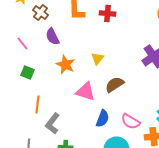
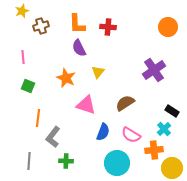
brown cross: (40, 13) -> (41, 26), turned 35
purple semicircle: (52, 37) -> (79, 48), moved
pink line: (22, 44) -> (23, 57), turned 32
brown semicircle: (114, 85) -> (125, 103), moved

